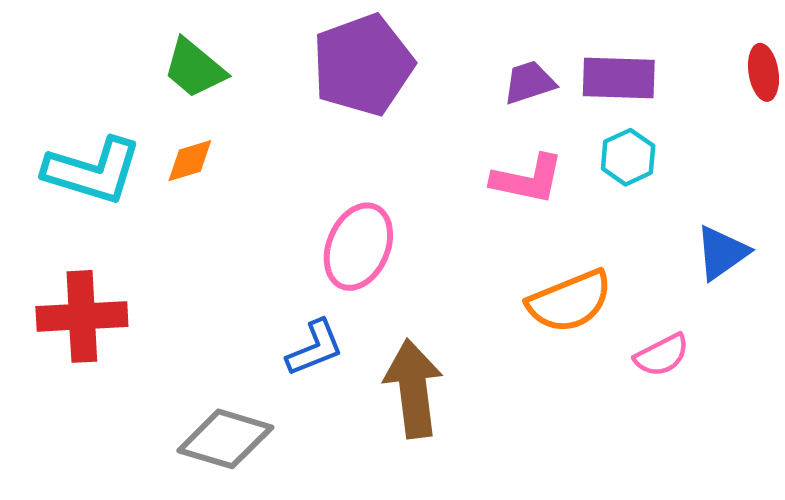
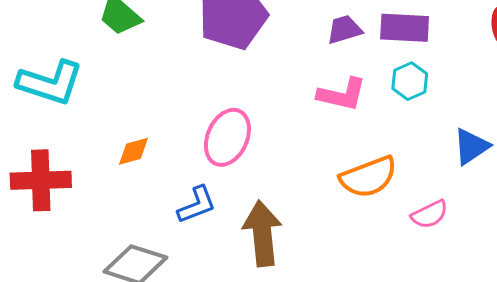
orange diamond: (190, 161) -> (134, 151), moved

